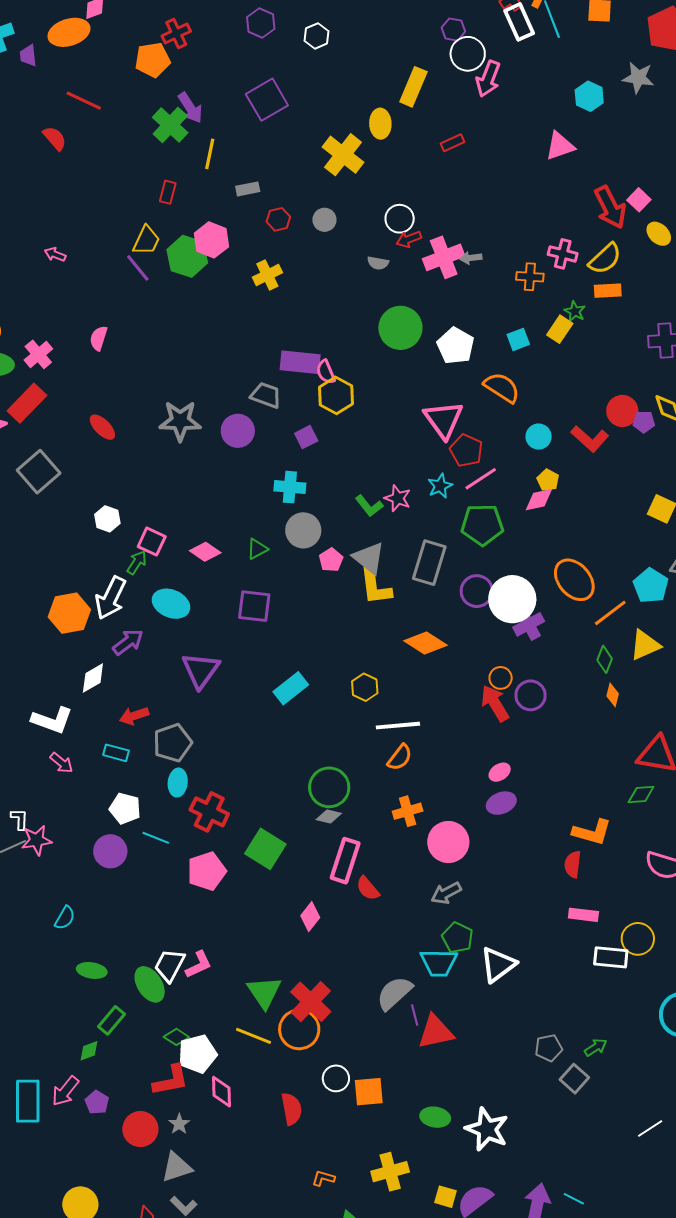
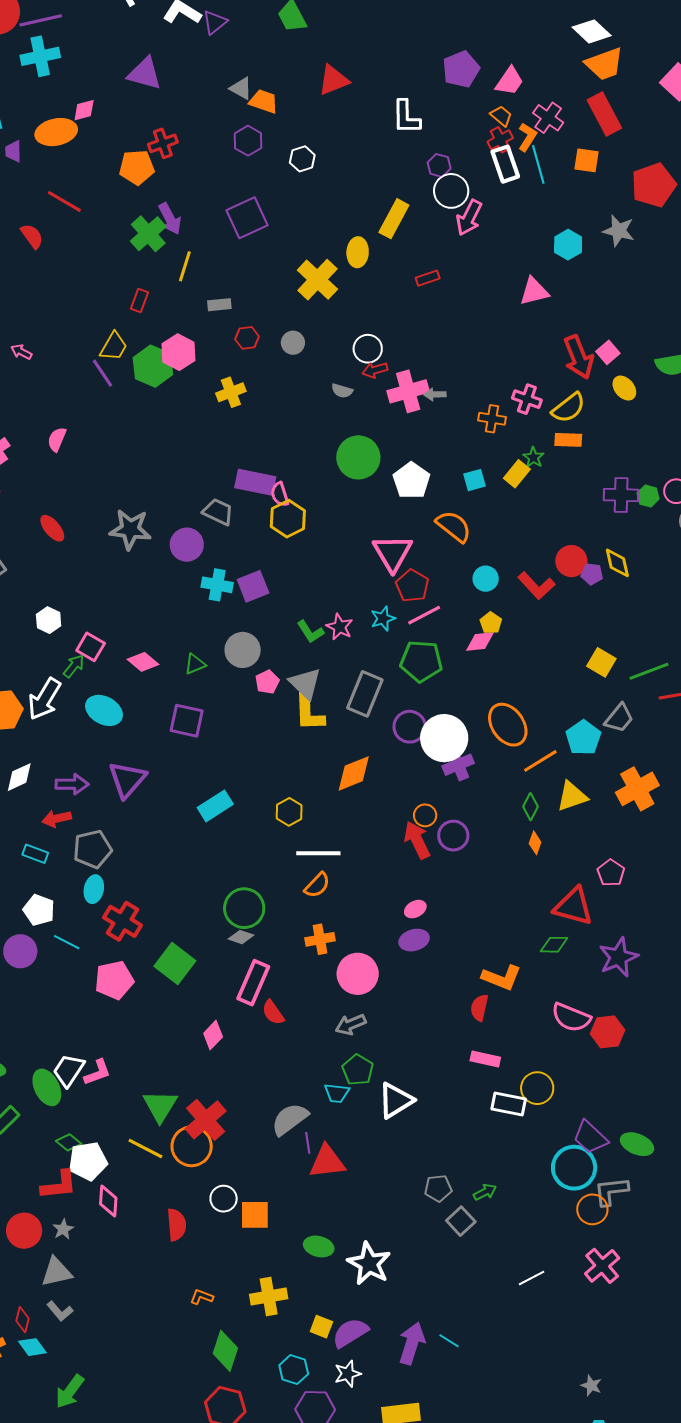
purple square: (306, 437) -> (253, 586), moved, size x1.4
cyan cross: (290, 487) -> (217, 585), moved
purple arrow: (128, 642) -> (72, 784), moved, turned 32
orange diamond: (426, 643) -> (354, 773), turned -60
cyan trapezoid: (439, 963) -> (337, 1093), size x0.7

